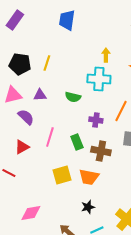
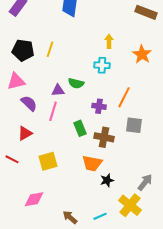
cyan cross: (99, 79) -> (102, 65), size x0.7
purple triangle: (40, 95) -> (58, 90), moved
pink line: (50, 137) -> (53, 111), moved
yellow square: (62, 175) -> (48, 161), moved
black star: (88, 207) -> (107, 180), moved

